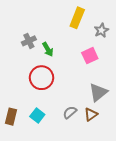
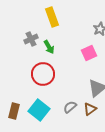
yellow rectangle: (77, 18) -> (52, 17), moved, turned -42
cyan square: (37, 115) -> (39, 110), size x1.5

